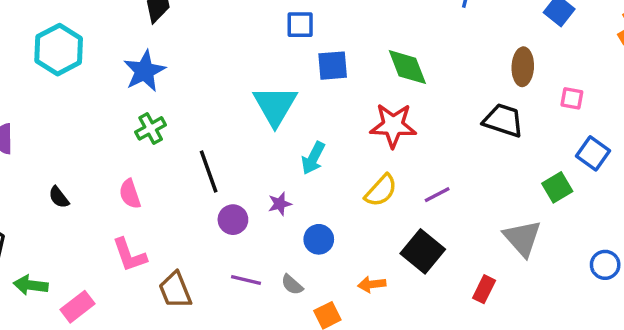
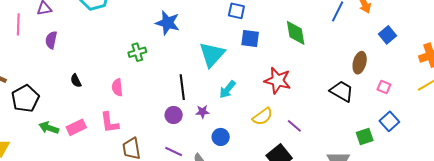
green diamond: (407, 67) -> (296, 33), moved
blue star: (144, 71) -> (168, 23), moved, turned 30
black line: (209, 172) -> (182, 87), moved
purple line: (437, 195) -> (294, 126), turned 56
pink rectangle: (78, 307) -> (76, 127), moved

